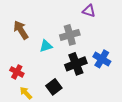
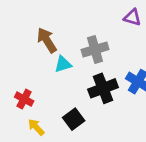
purple triangle: (89, 11) -> (132, 17), moved
brown arrow: (21, 30) -> (47, 40), moved

